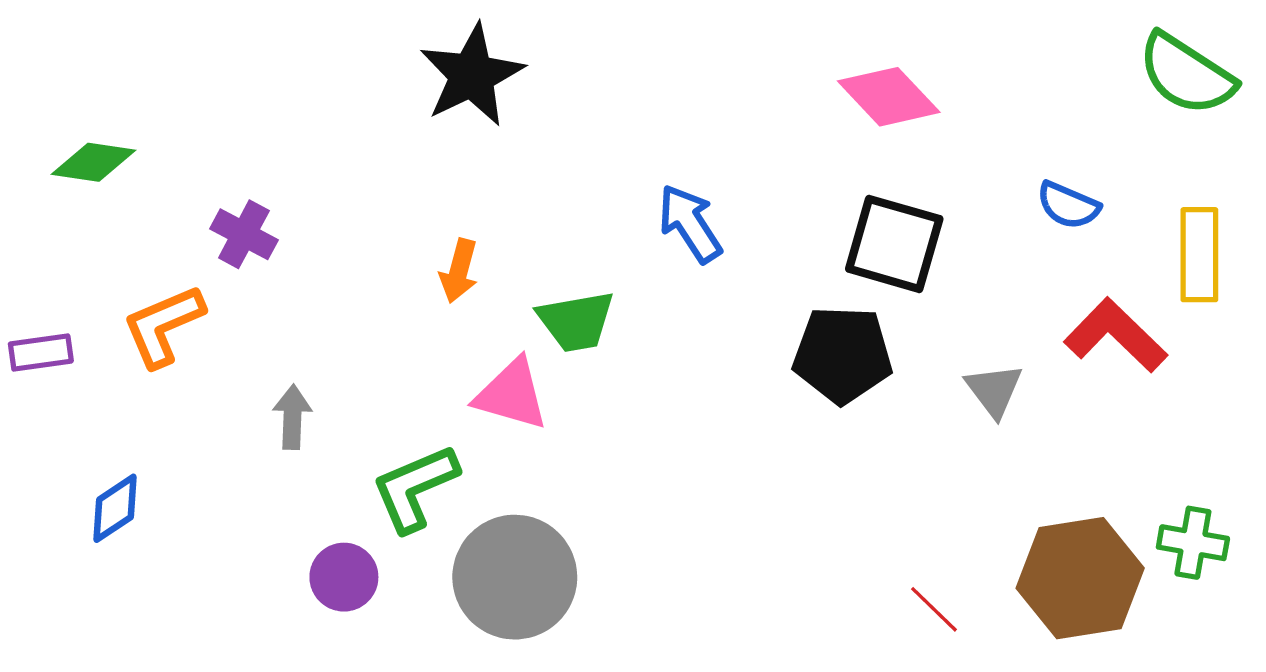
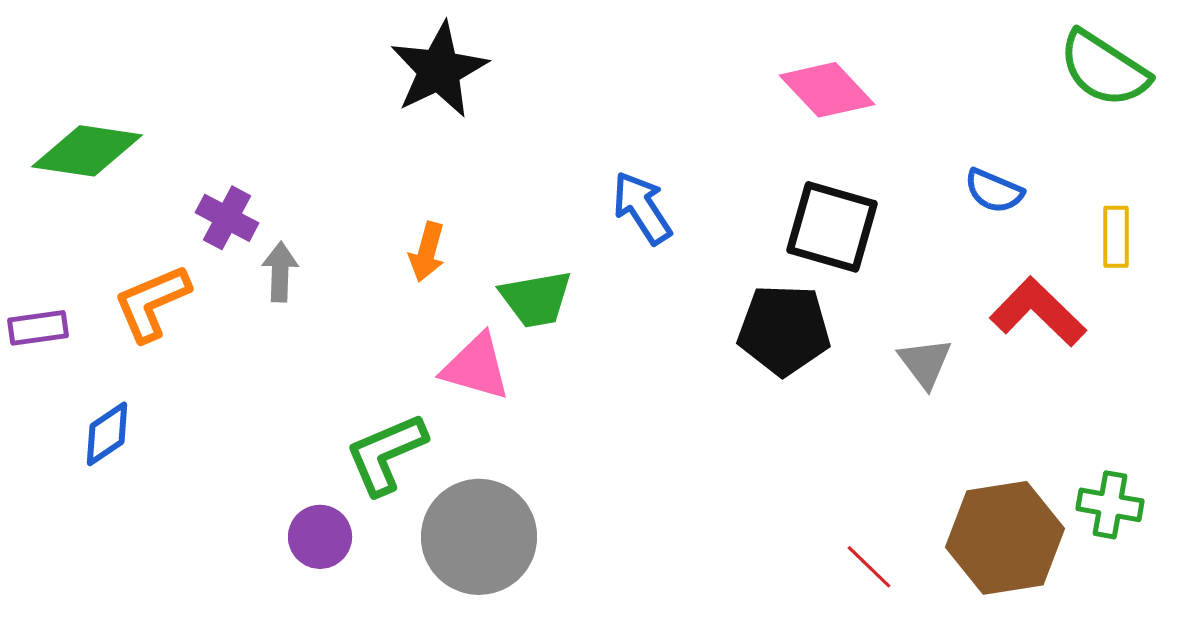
green diamond: (94, 162) -> (87, 151), size x1.4
yellow rectangle: (1199, 255) -> (1116, 237), size x0.7
gray arrow: (292, 417) -> (280, 272), moved
blue diamond: (115, 508) -> (107, 434), moved

